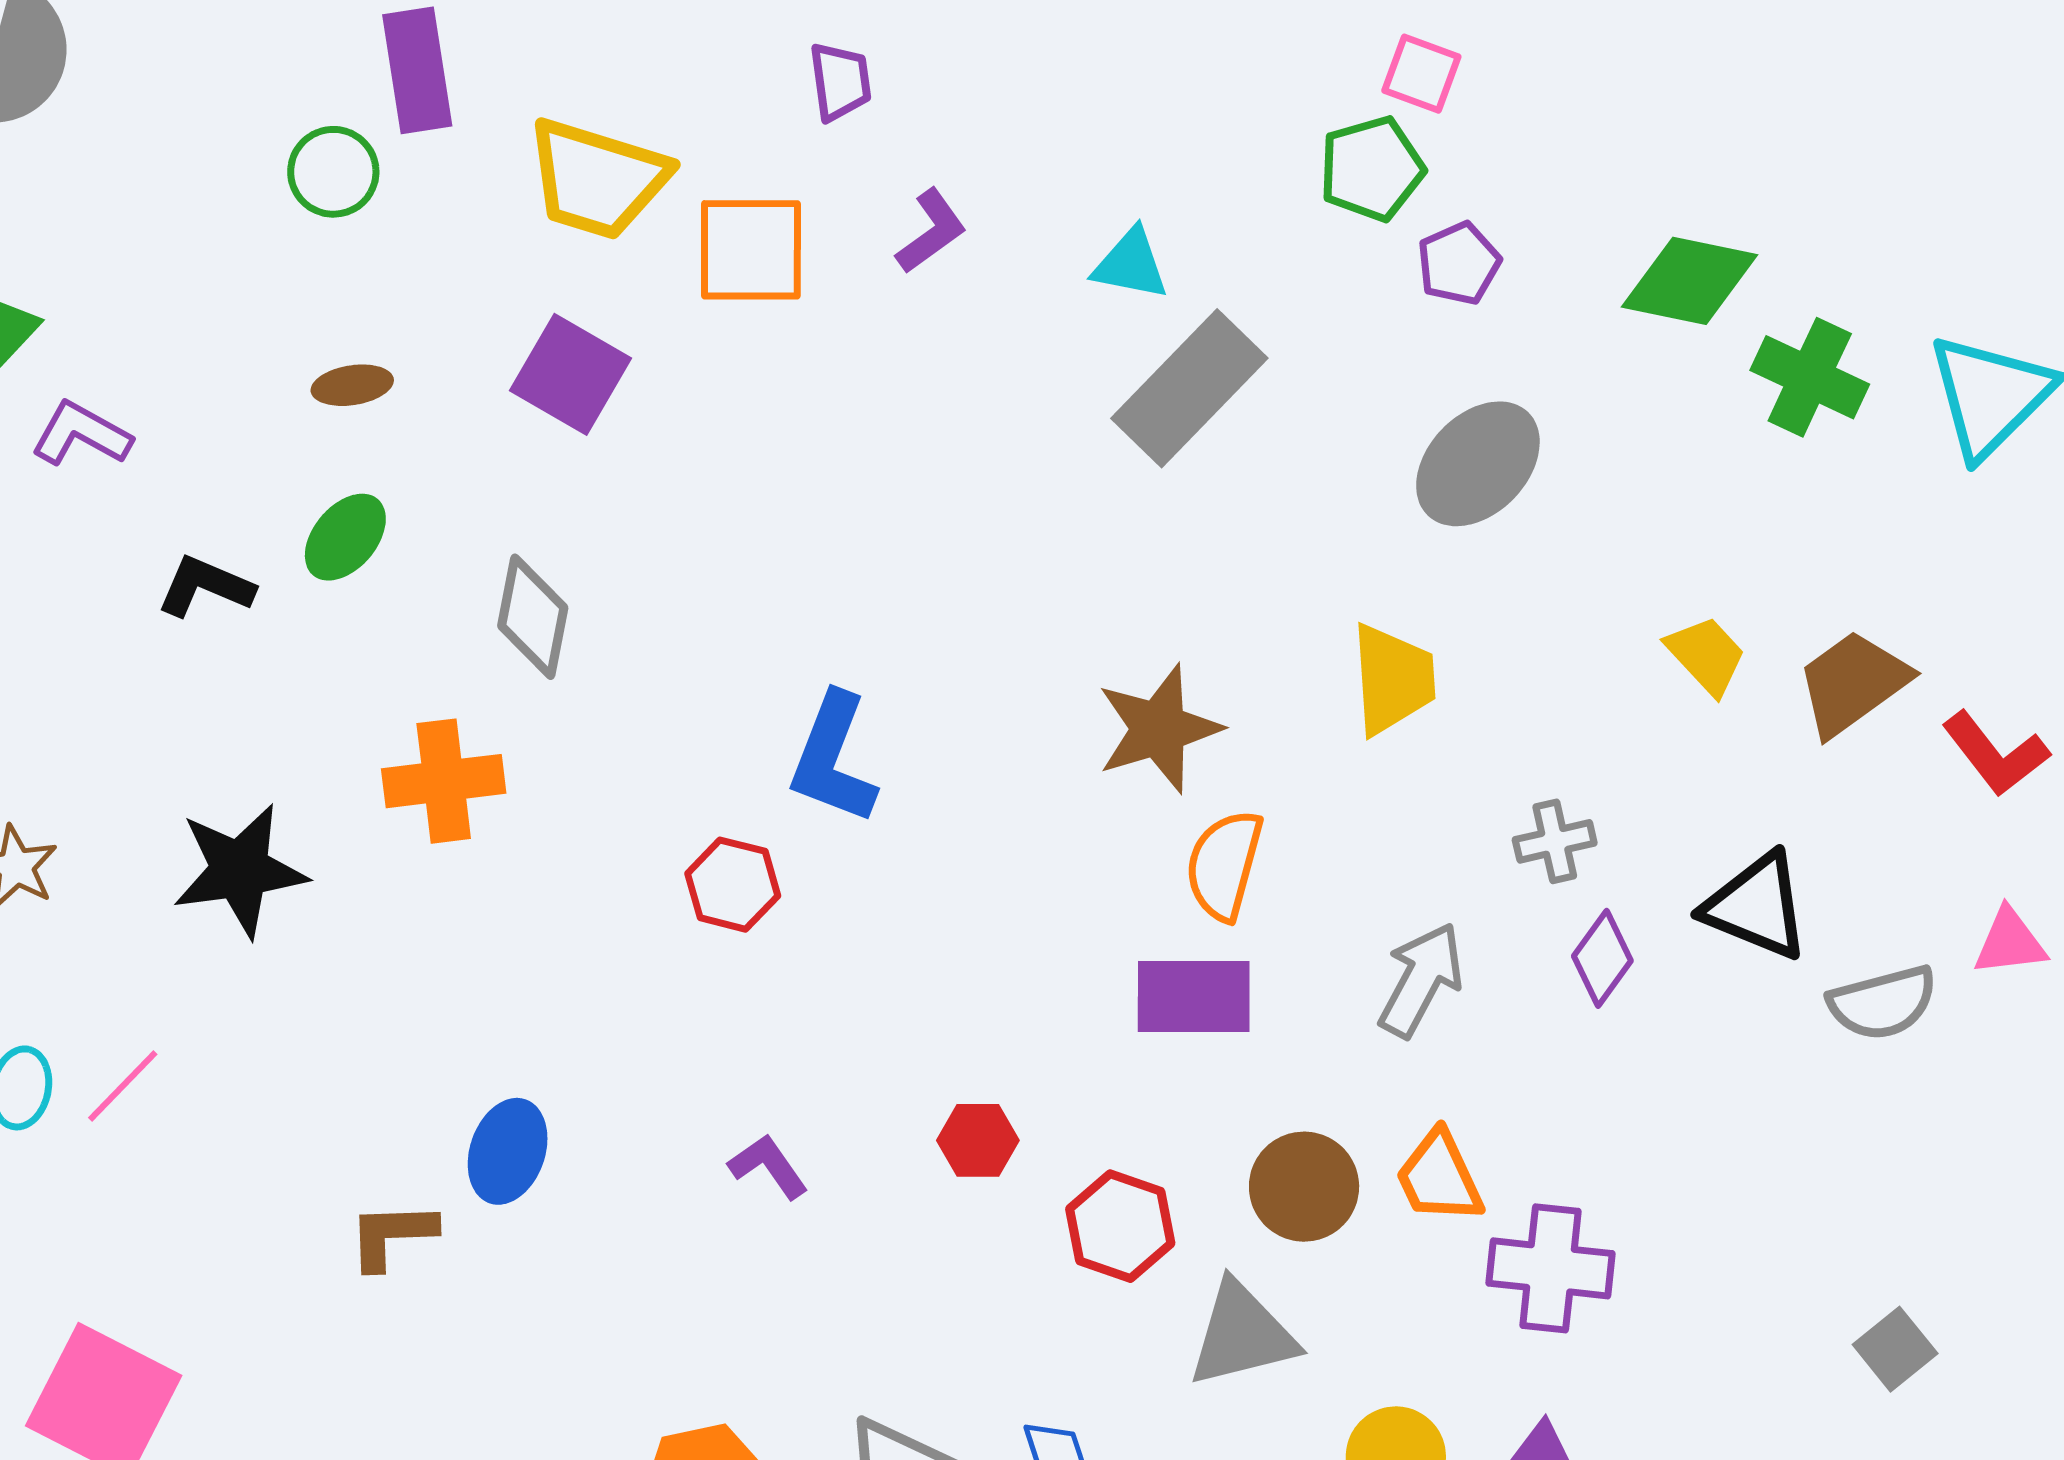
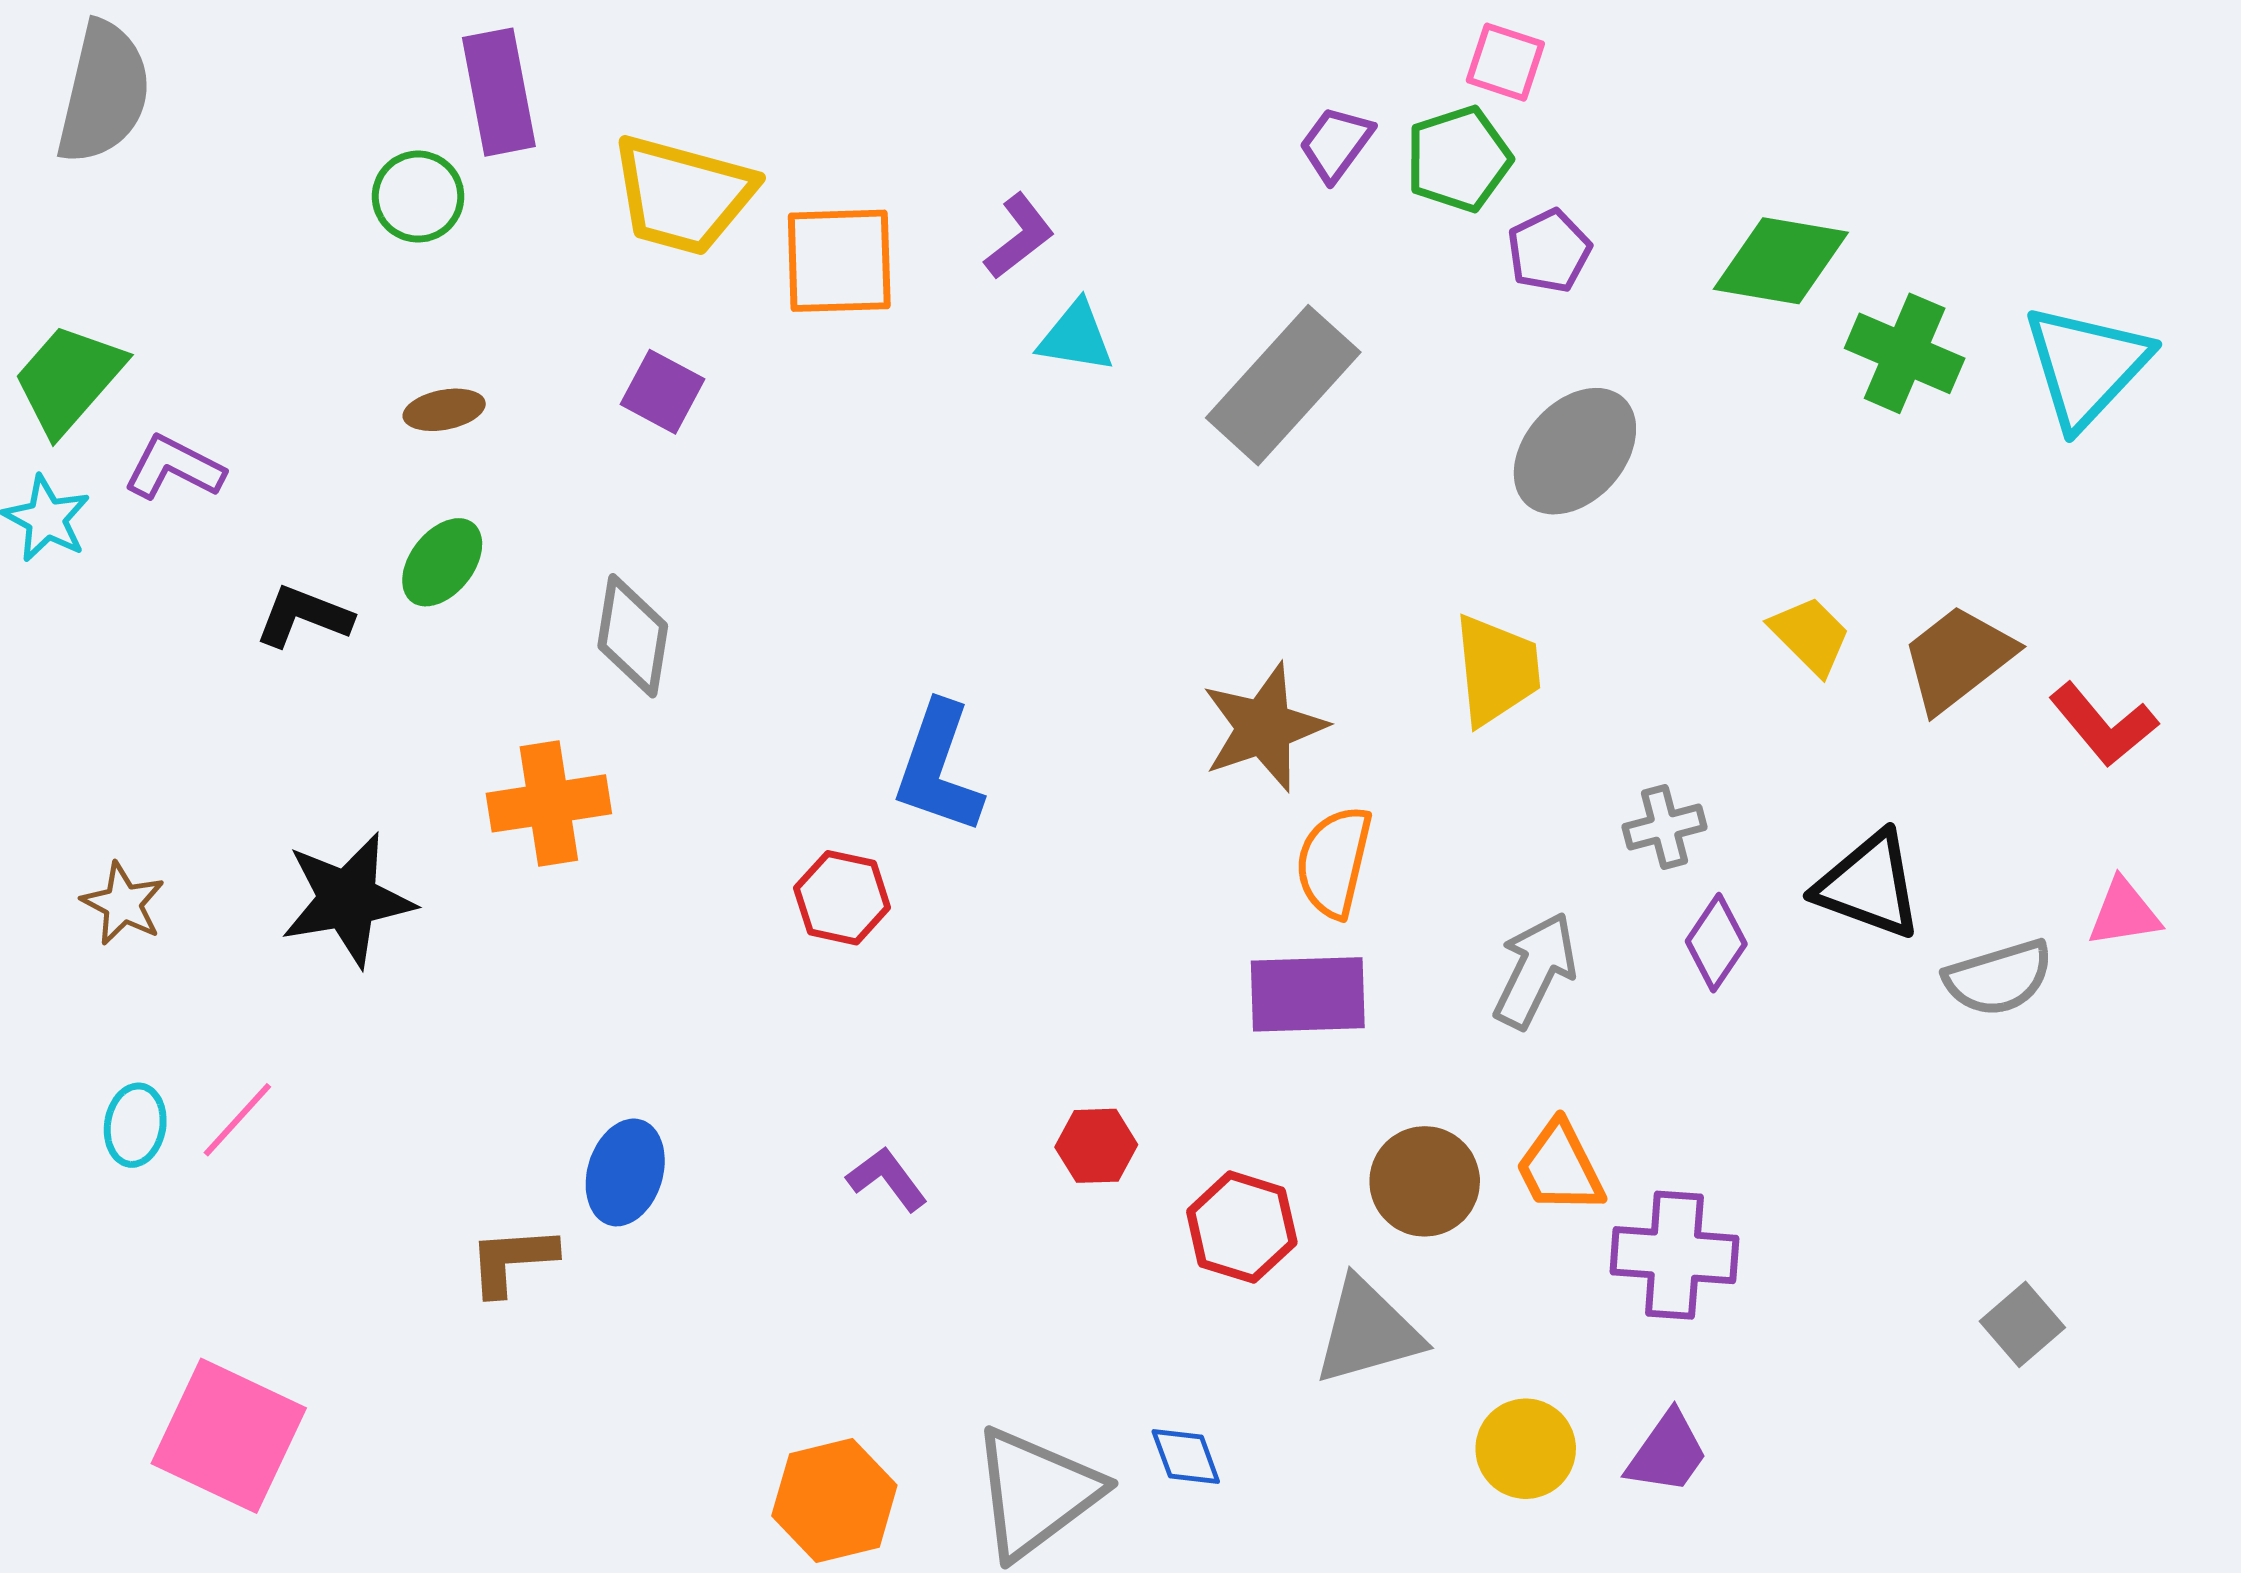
purple trapezoid: (840, 82) -> (1336, 144), moved, turned -134
cyan triangle: (1131, 264) -> (1076, 337), moved
purple square: (570, 374) -> (662, 392), size x0.7

